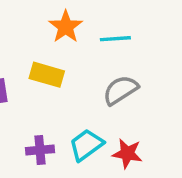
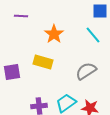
cyan line: (115, 39) -> (93, 35), moved, turned 54

